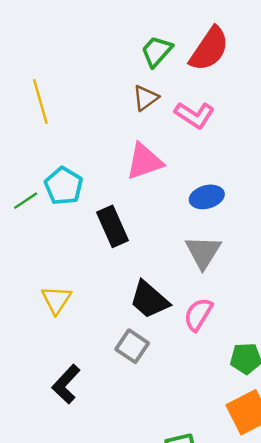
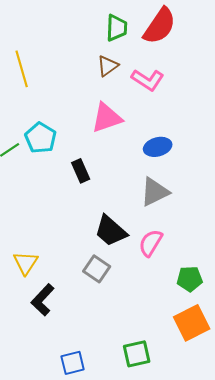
green trapezoid: (157, 51) -> (117, 28), turned 140
black rectangle: (113, 226) -> (81, 171), size x0.7
gray triangle: (203, 252) -> (155, 192), turned 32
yellow triangle: (56, 300) -> (26, 263), moved

